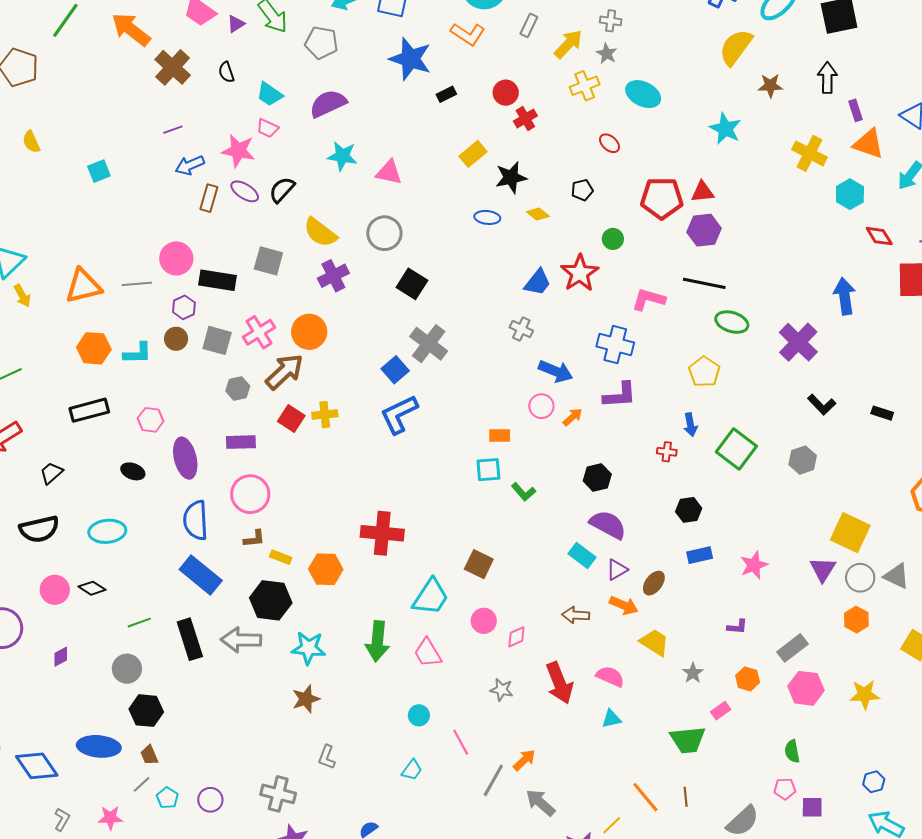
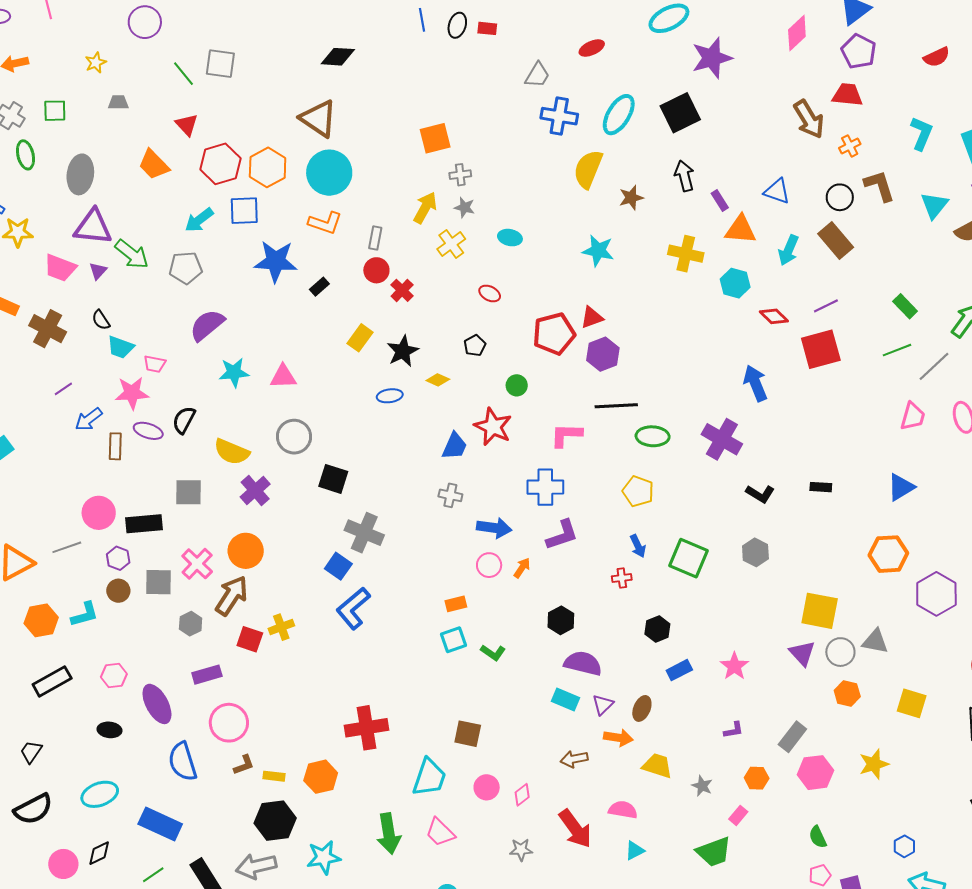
gray rectangle: (529, 25) -> (375, 238), moved
cyan trapezoid: (270, 94) -> (120, 347), moved
cyan ellipse: (643, 94) -> (510, 238), size x0.7
blue rectangle: (201, 575) -> (160, 824), moved
black diamond: (92, 588) -> (99, 853), turned -44

